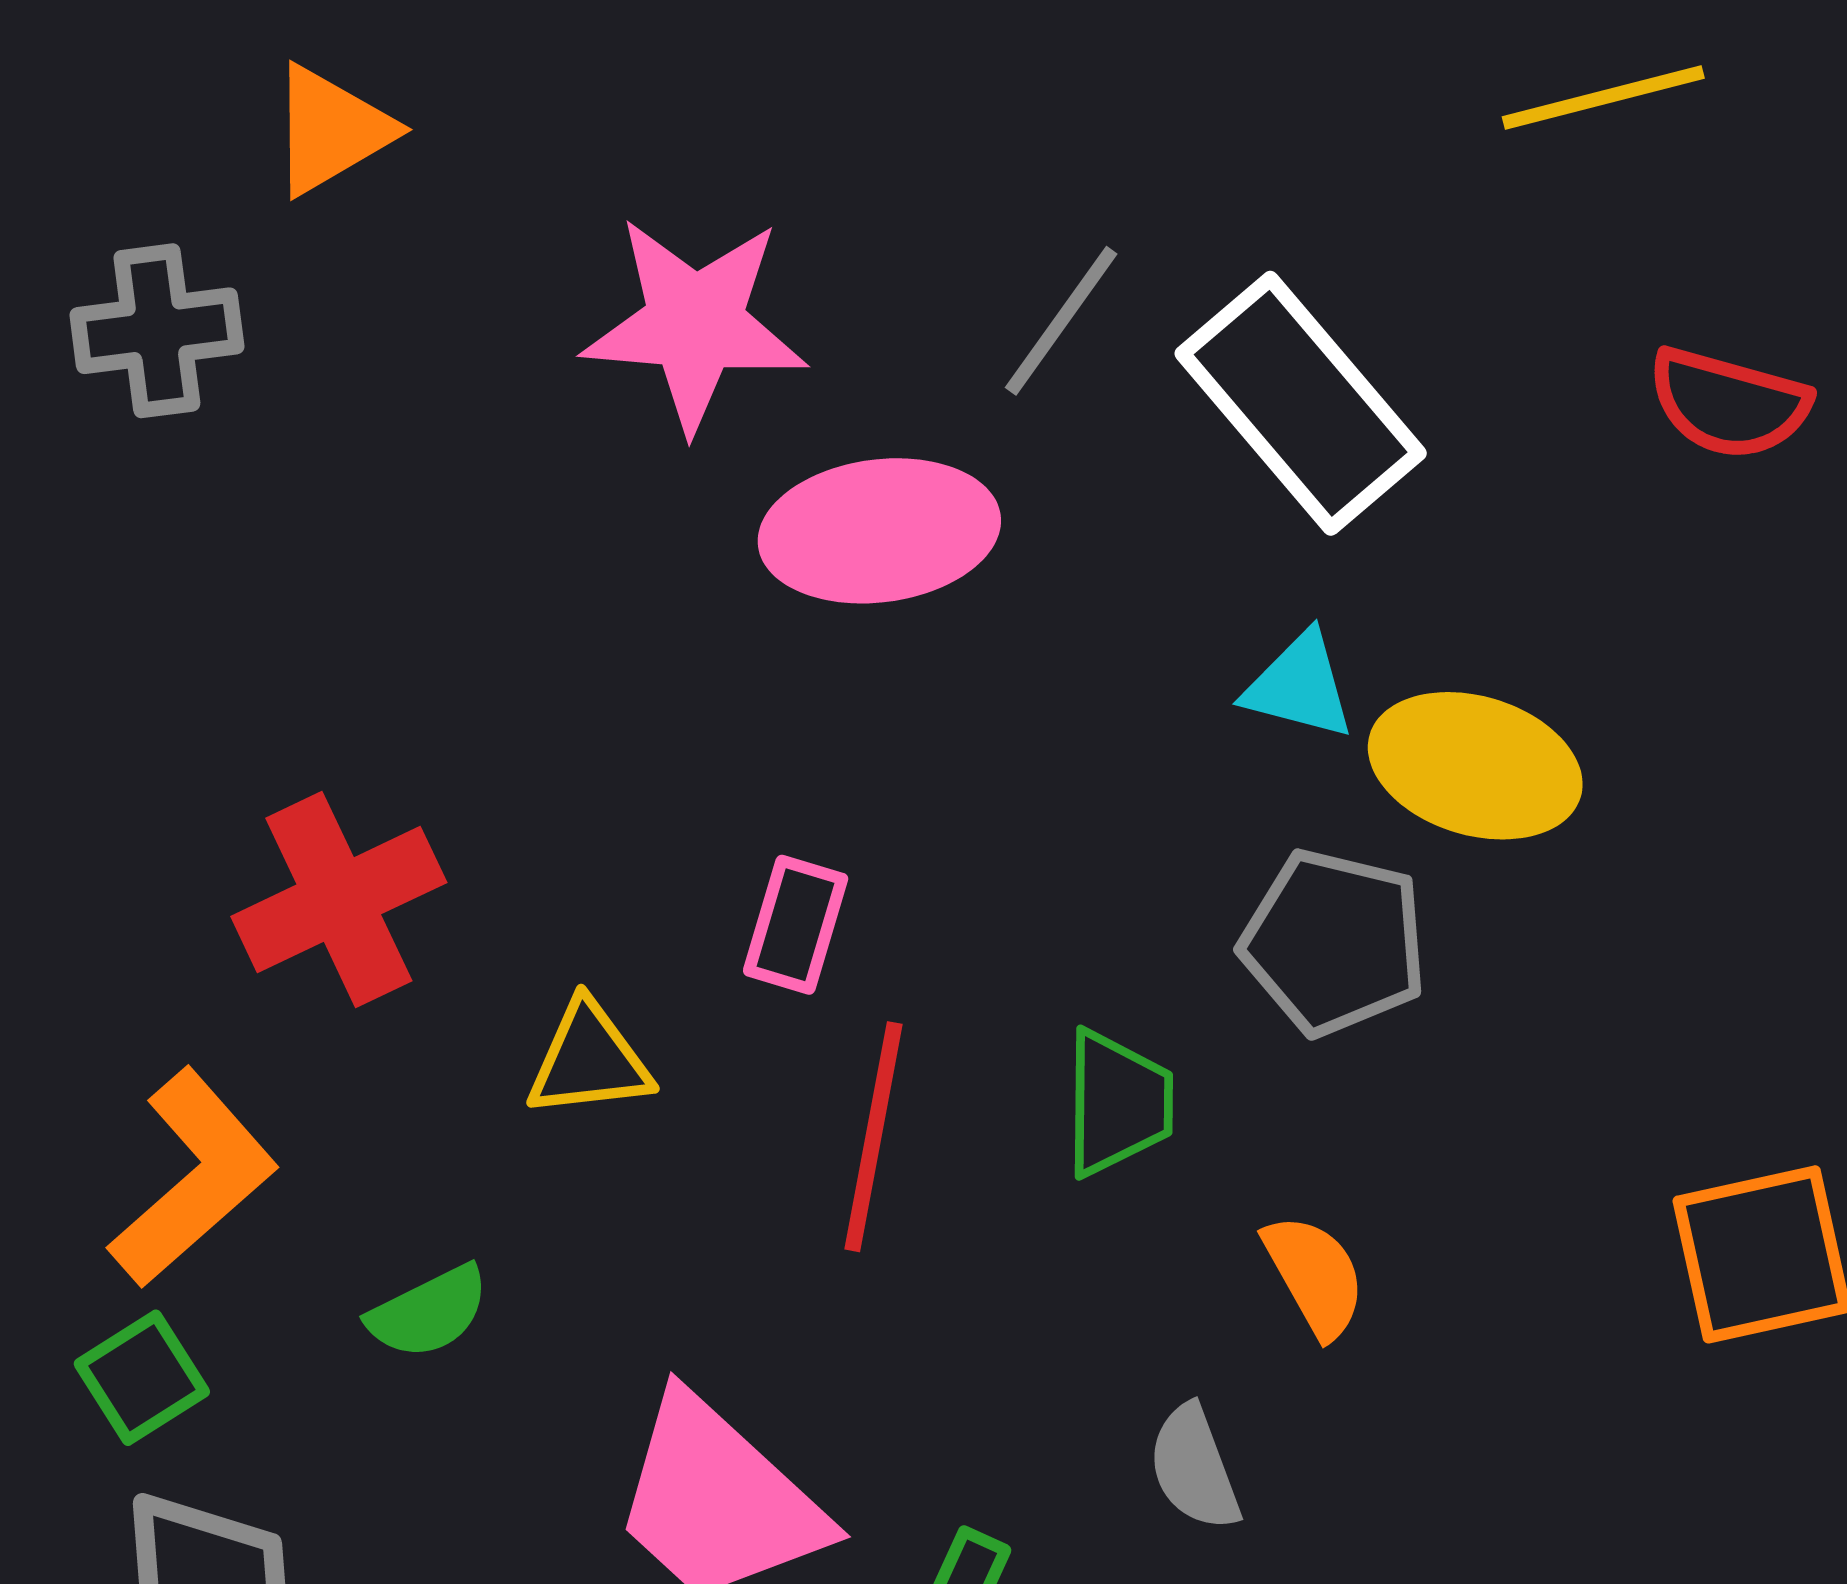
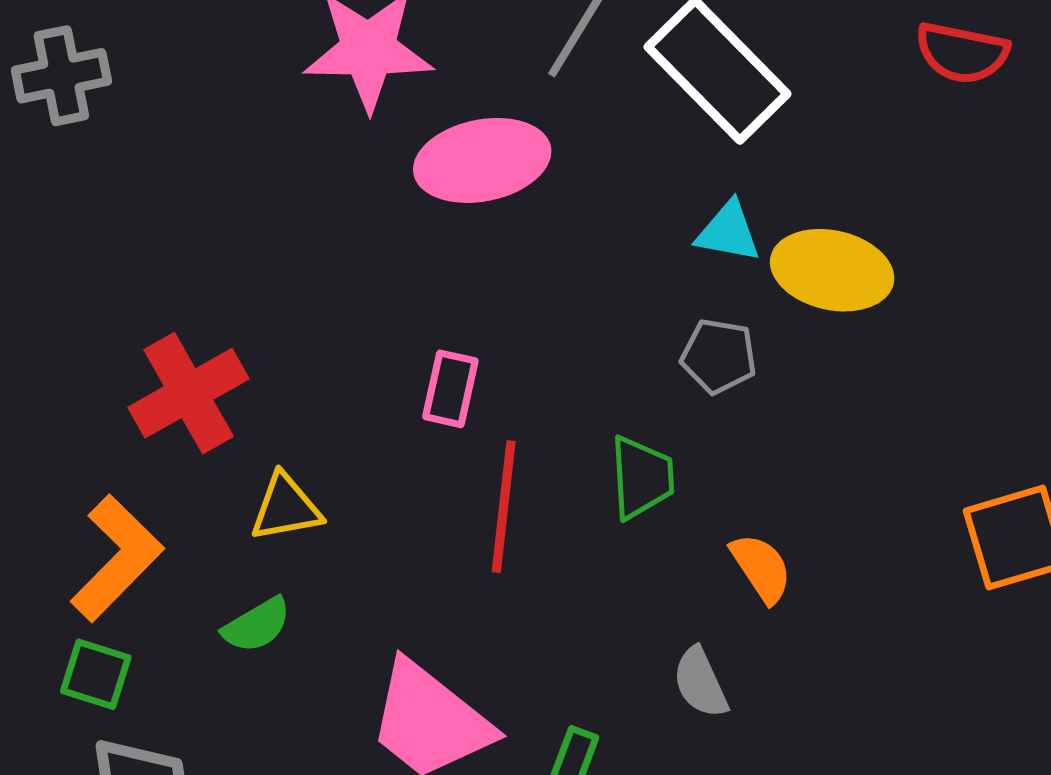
gray pentagon: (1334, 942) -> (719, 356), moved, size x0.7
yellow triangle: (589, 1060) -> (286, 508), moved
green square: (142, 1378) -> (96, 674), turned -36

